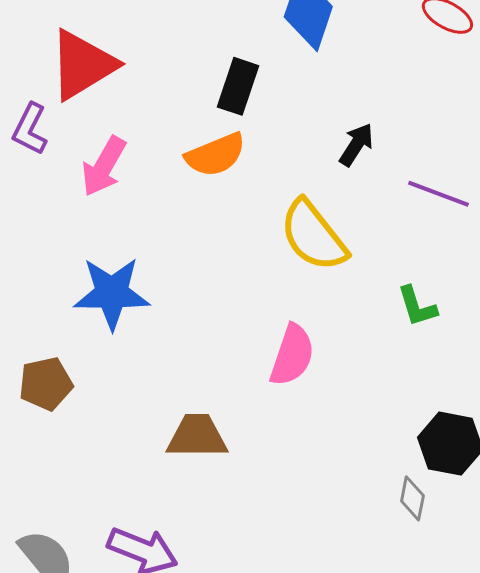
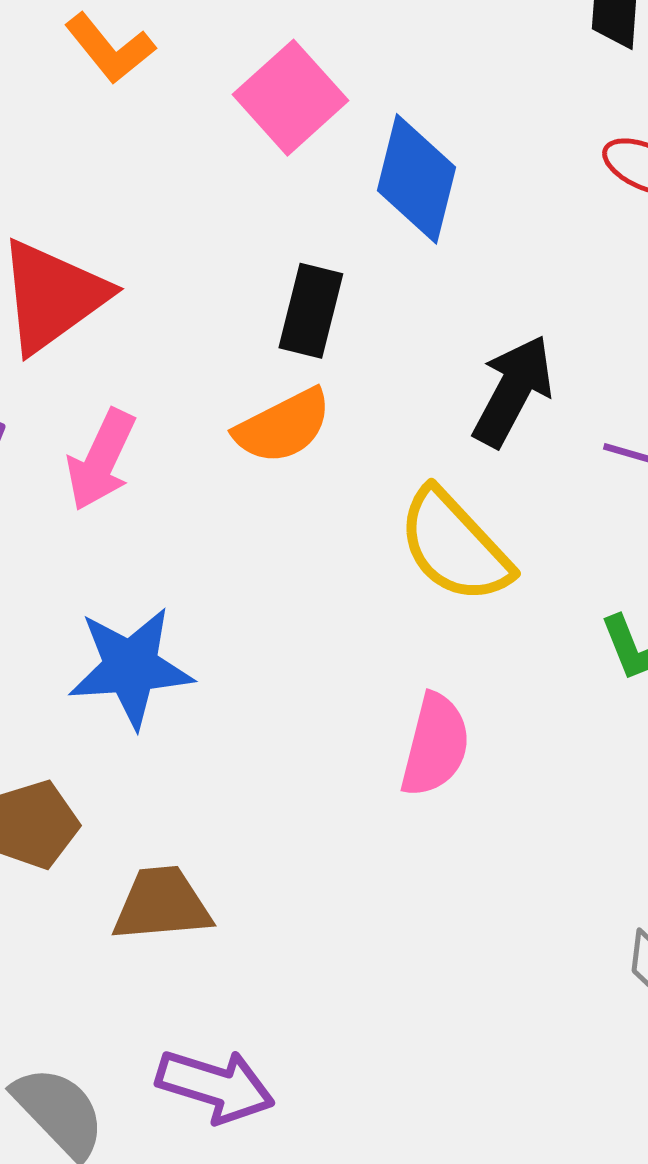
black arrow: (356, 145) -> (513, 391), size x1.5
brown trapezoid: (197, 436) -> (162, 904), moved

